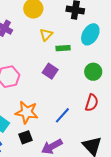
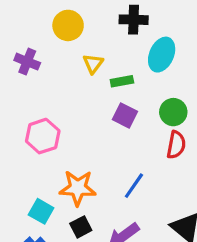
purple square: (50, 71) -> (125, 116), moved
red semicircle: (92, 103) -> (176, 145), moved

